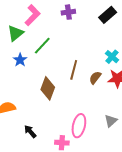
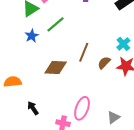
brown diamond: (48, 88) -> (56, 67), turned 65
gray triangle: (111, 121) -> (113, 117), moved

